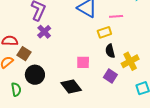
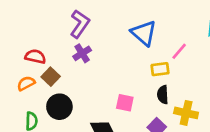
pink line: (116, 16) -> (179, 51), turned -56
yellow cross: (130, 61) -> (186, 113), turned 30

